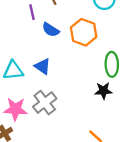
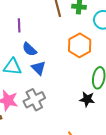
purple line: (32, 12) -> (19, 25), moved
blue semicircle: (51, 30) -> (29, 49), moved

